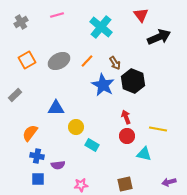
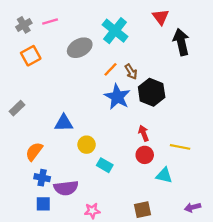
pink line: (57, 15) -> (50, 21), moved
black arrow: (159, 37) -> (181, 42), turned -80
orange square: (27, 60) -> (31, 56), moved
gray ellipse: (59, 61) -> (80, 48), moved
orange line: (87, 61) -> (110, 69), moved
purple semicircle: (58, 165) -> (66, 188), size x1.5

